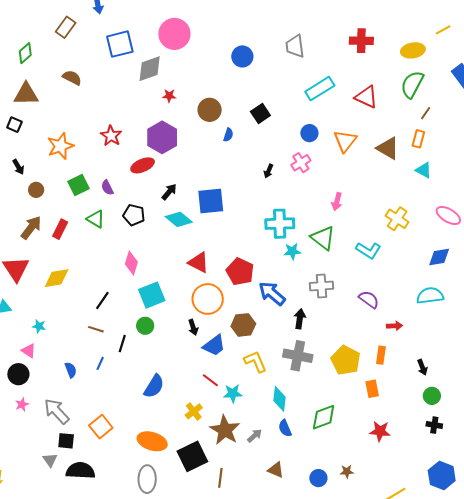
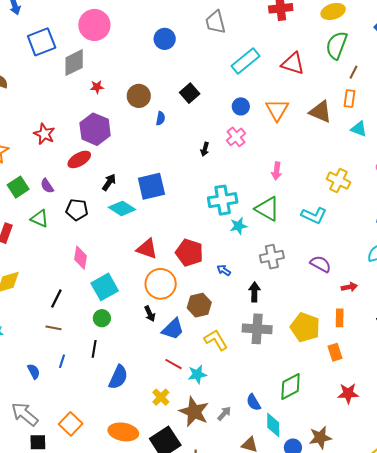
blue arrow: (272, 293) -> (224, 270), size x0.5
black line: (122, 344) -> (94, 349), moved
cyan diamond: (280, 399) -> (273, 425), moved
brown star: (347, 472) -> (320, 438), size x1.6

